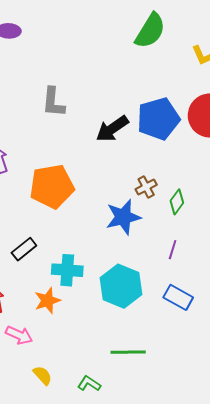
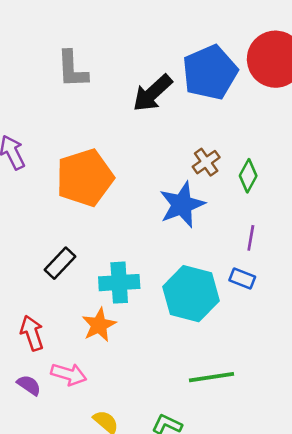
blue rectangle: (178, 297) -> (242, 279), moved, size x0.7

